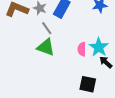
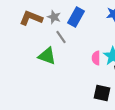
green triangle: (46, 47) -> (47, 56), moved

